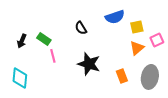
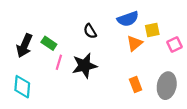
black arrow: (22, 41) -> (24, 46), size x1.5
orange triangle: (137, 48) -> (134, 43), moved
pink line: (53, 56) -> (59, 62), turned 32
black star: (89, 64) -> (84, 66), moved, turned -30

